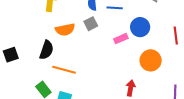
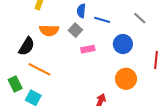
gray square: (91, 24) -> (75, 30), turned -32
pink rectangle: (121, 39) -> (88, 49), moved

